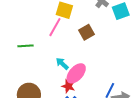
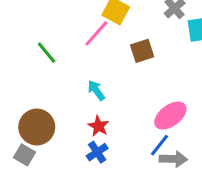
green line: (25, 46) -> (47, 53), turned 42
pink ellipse: (76, 73) -> (170, 116), moved

